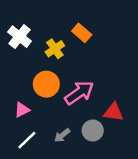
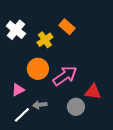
gray arrow: (62, 135) -> (40, 105), moved, turned 32

